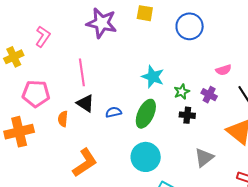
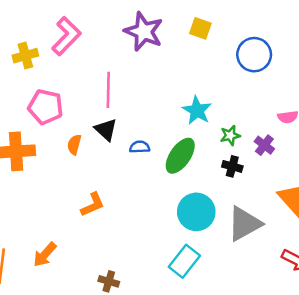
pink L-shape: (43, 37) -> (66, 36), size x1.4
cyan circle: (146, 157) -> (196, 212), moved
gray triangle: (204, 158) -> (244, 224), size x1.4
orange L-shape: (85, 163) -> (93, 205), size x0.7

